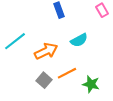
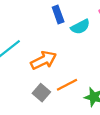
cyan semicircle: (79, 40) -> (80, 27), moved

